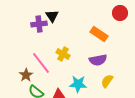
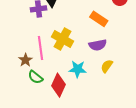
yellow cross: (63, 54) -> (63, 39), size x1.5
pink line: (41, 63) -> (41, 48), turned 30

